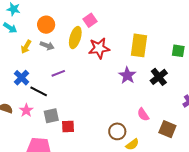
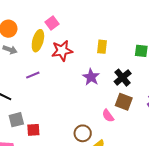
yellow rectangle: (139, 45) -> (102, 47), size x0.6
purple line: (58, 73) -> (33, 75), moved
brown square: (167, 129) -> (124, 102), moved

